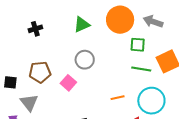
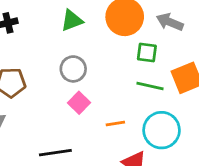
pink square: (68, 83) -> (79, 103), moved

